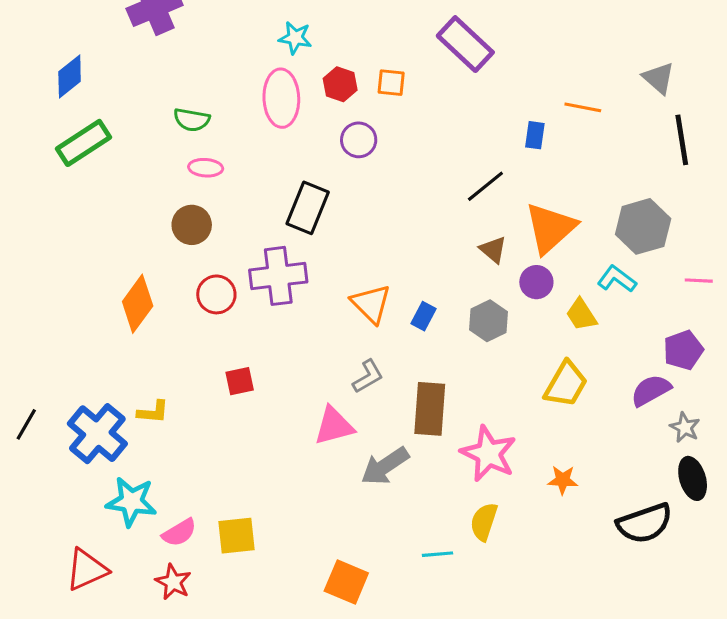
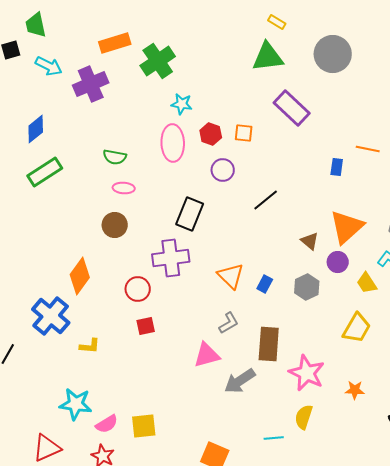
black line: (485, 186) -> (266, 200), moved
red circle: (216, 294) -> (138, 289), moved
blue cross: (97, 434) -> (51, 316), moved

